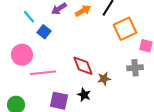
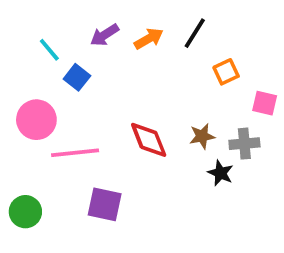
orange square: (125, 29) -> (226, 72), size x0.6
brown star: (104, 79) -> (202, 136), moved
black star: (84, 95) -> (221, 173), moved

